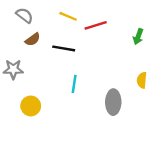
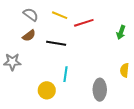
gray semicircle: (24, 15) -> (31, 15), moved
yellow circle: (31, 106) -> (47, 90), moved

